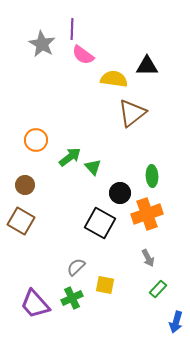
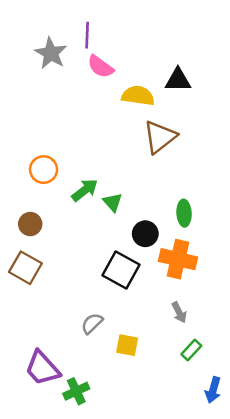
orange cross: (147, 214) -> (178, 259), turned 32
green cross: (72, 298) -> (76, 391), moved

